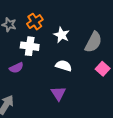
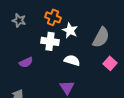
orange cross: (35, 22) -> (53, 17), moved, turned -35
white cross: (30, 46) -> (50, 41), moved

